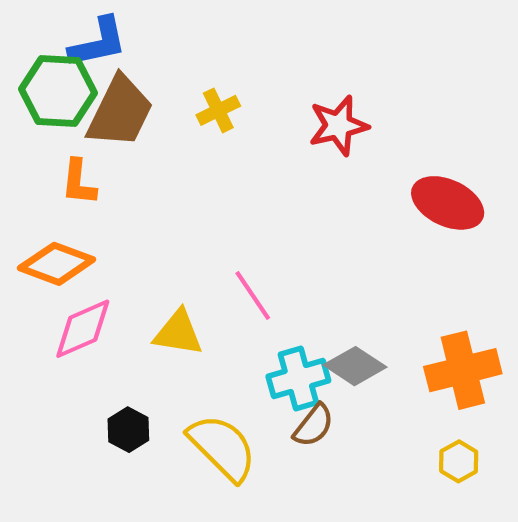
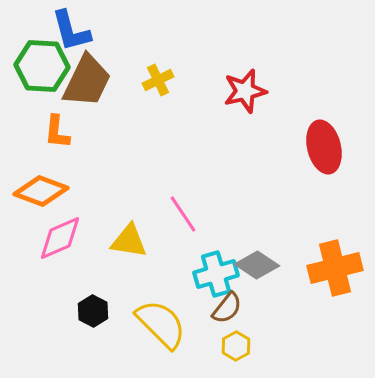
blue L-shape: (98, 43) -> (71, 31), turned 87
red ellipse: (448, 203) -> (324, 147), turned 51
yellow hexagon: (459, 461) -> (236, 346), moved

